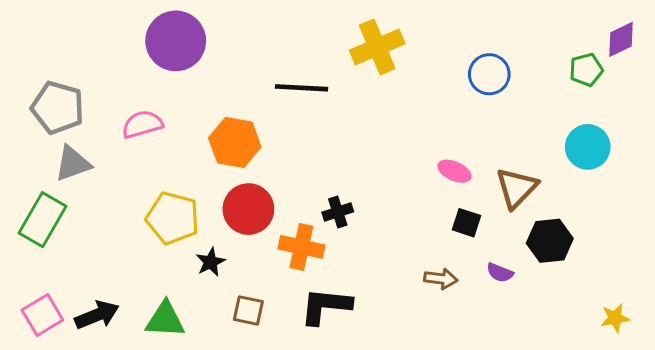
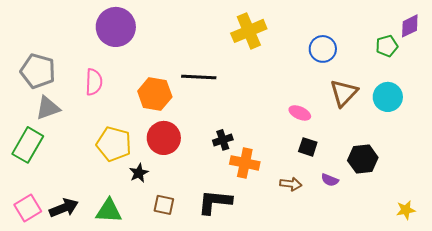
black line: (301, 88) -> (199, 77), moved
pink semicircle: (142, 124) -> (94, 82), turned 108
brown triangle: (517, 188) -> (344, 93), moved
orange cross: (301, 247) -> (245, 163), moved

